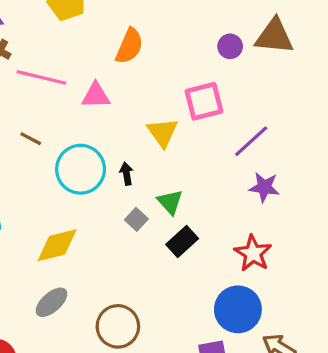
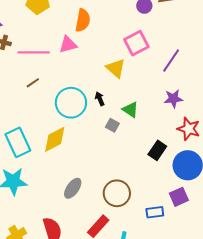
pink triangle: (96, 96) -> (68, 45), moved
brown line: (31, 139) -> (33, 83), moved, turned -48
purple star: (264, 187) -> (173, 99), moved
black rectangle: (182, 242) -> (157, 150), moved
yellow diamond: (57, 245) -> (55, 139), moved

